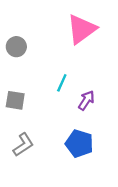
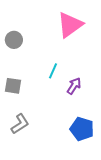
blue pentagon: (79, 144) -> (82, 129), moved

